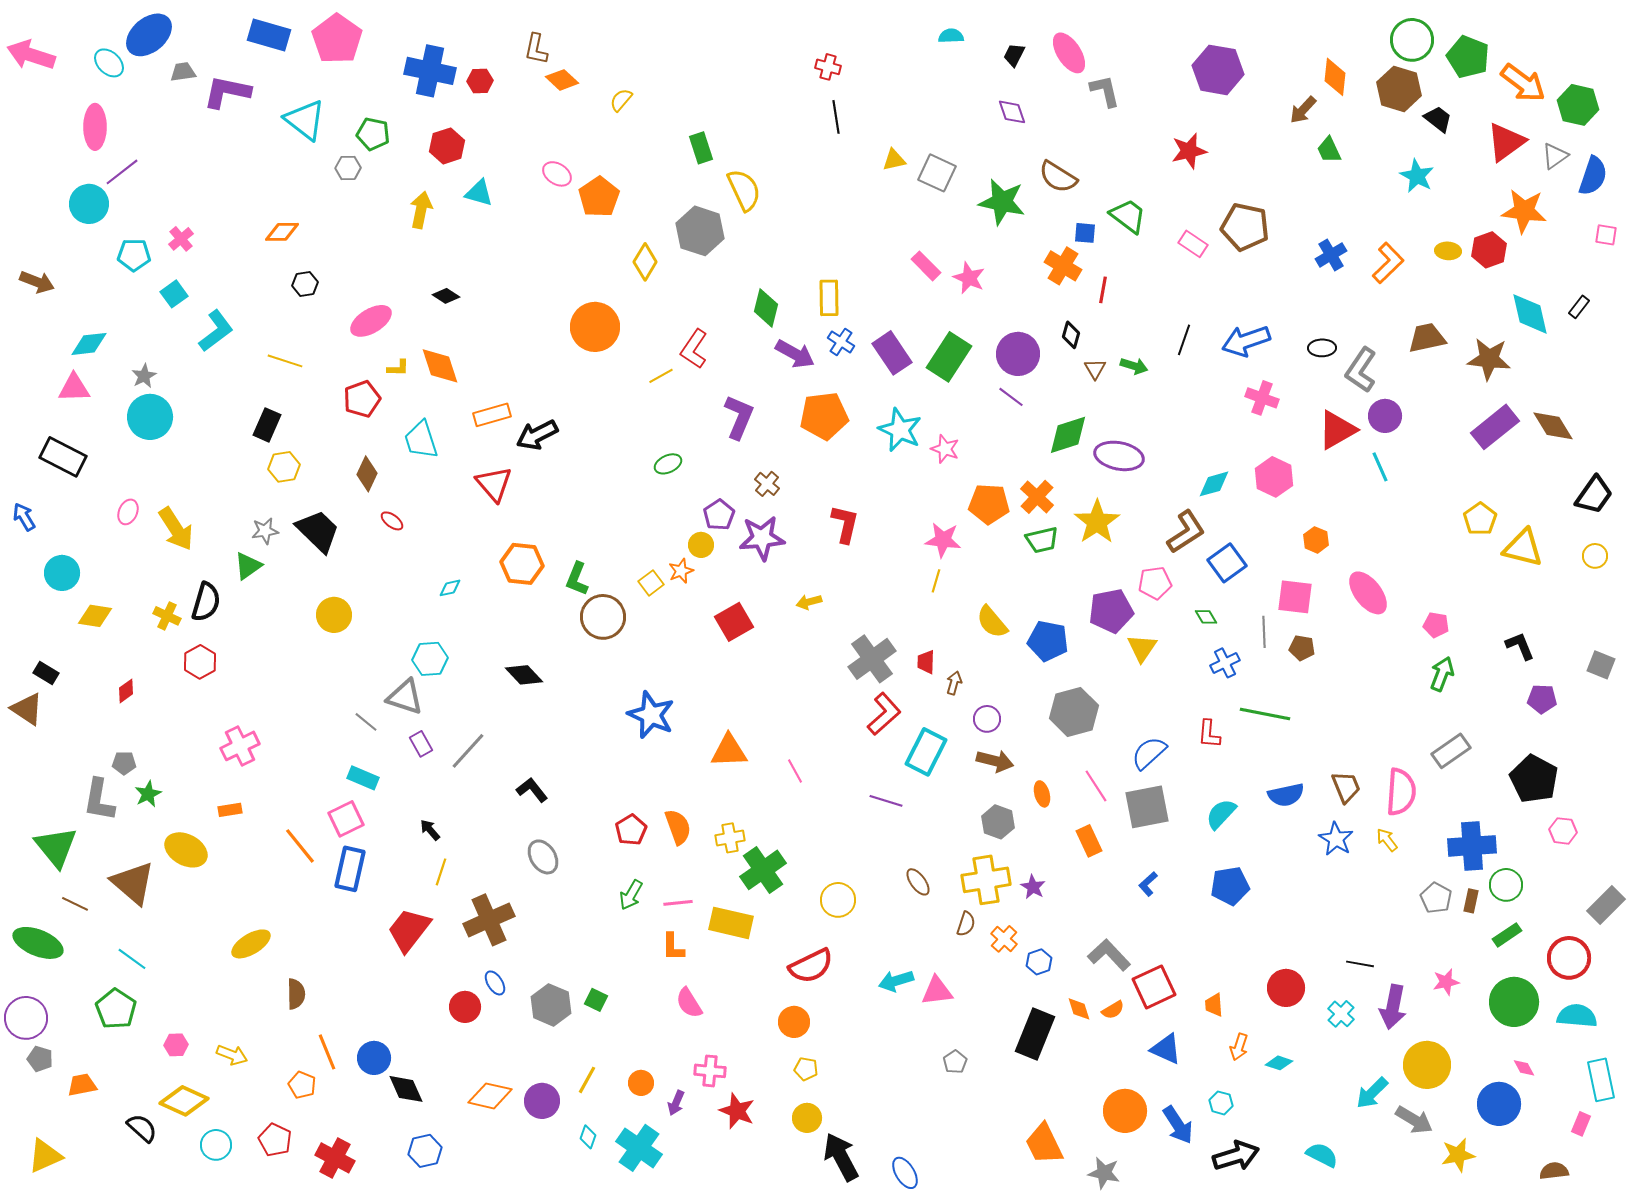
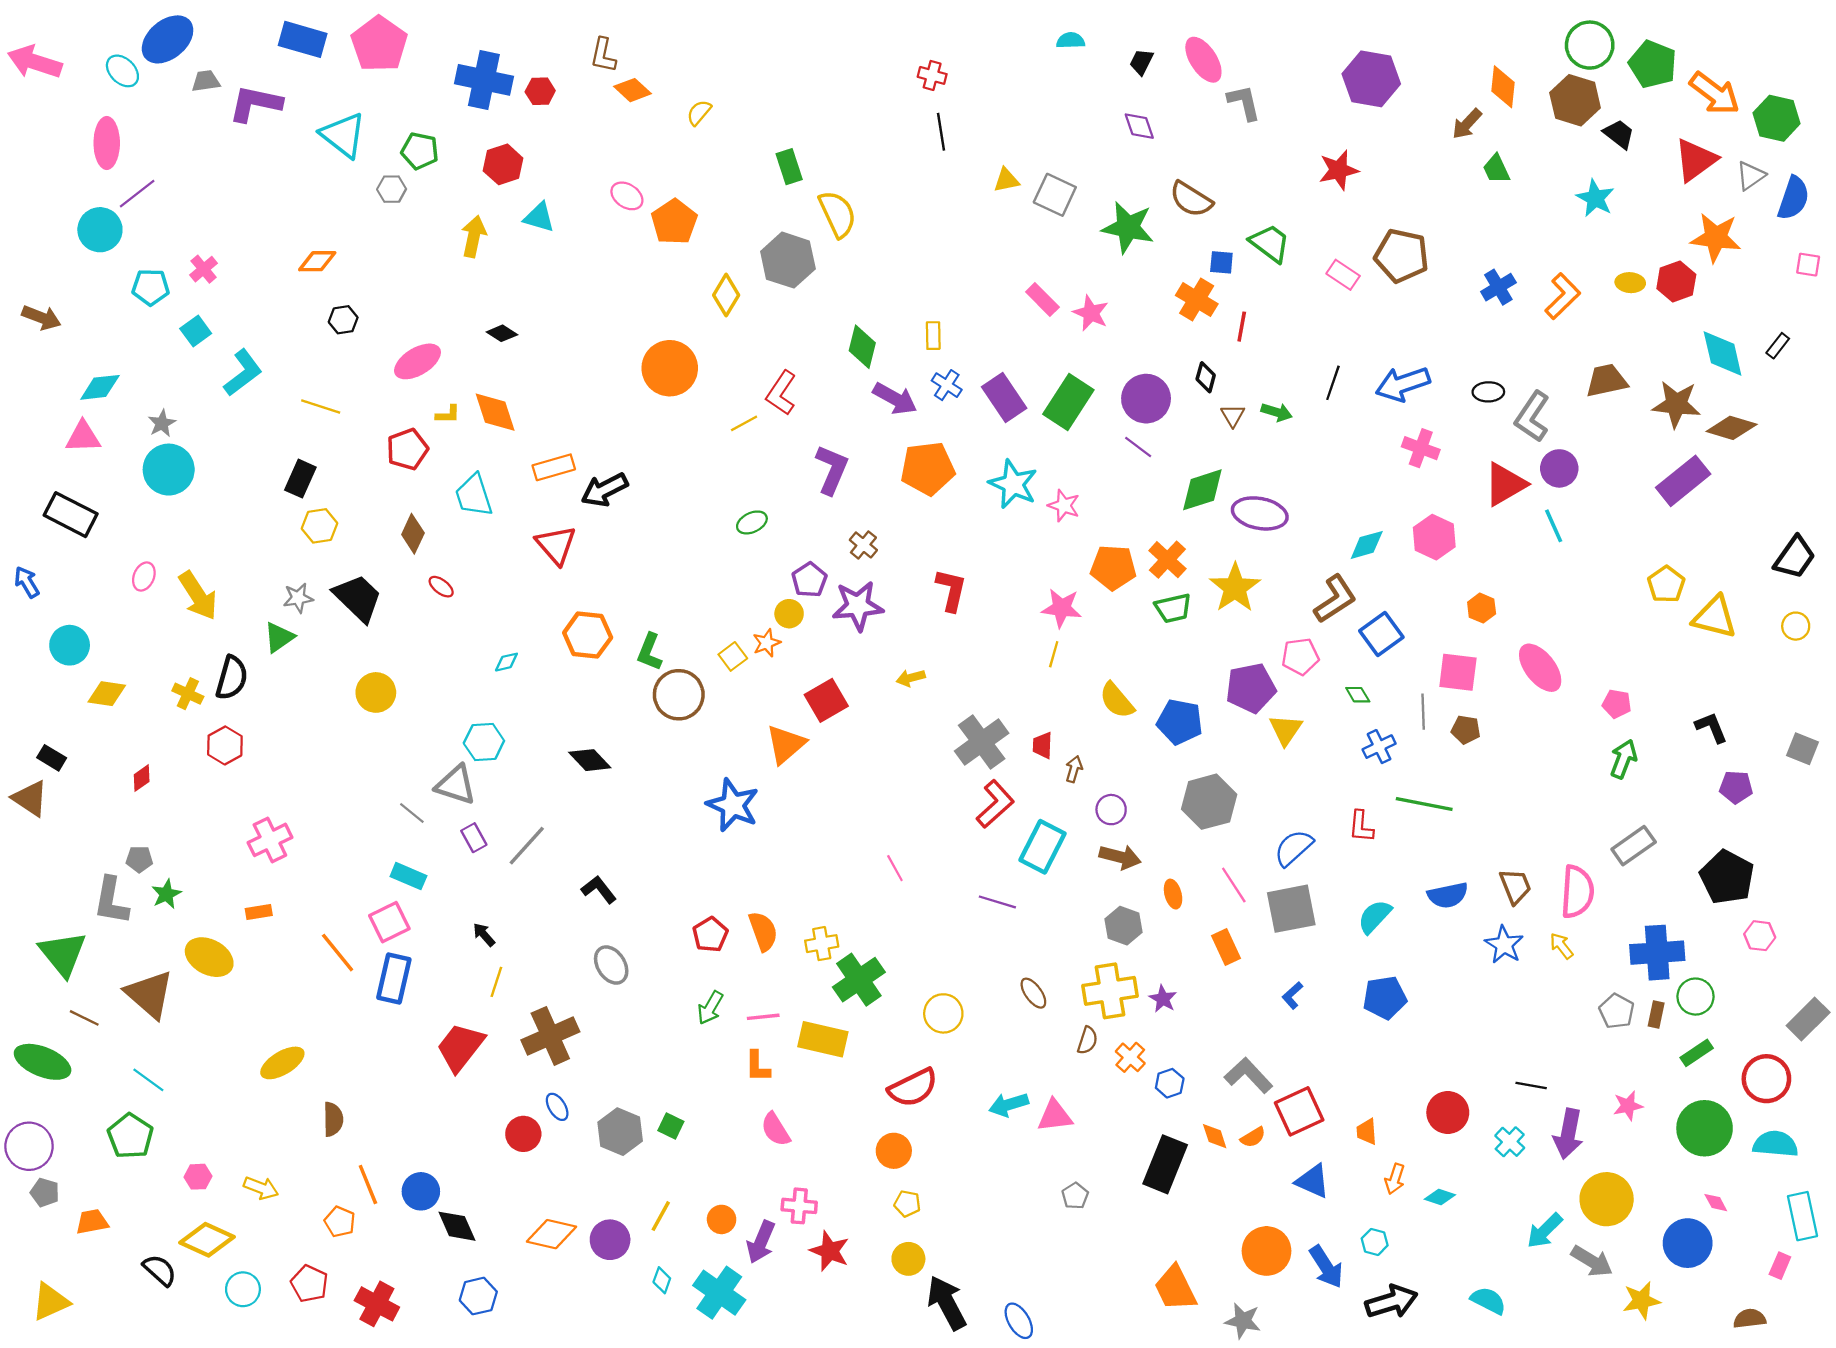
yellow rectangle: (829, 298) -> (933, 336), size x0.7
brown diamond: (1553, 426) -> (1732, 428), moved, turned -42
orange triangle: (729, 751) -> (786, 744), moved, turned -39
purple arrow: (676, 1103) -> (761, 1242), size x1.5

